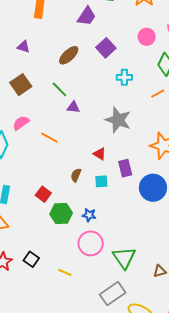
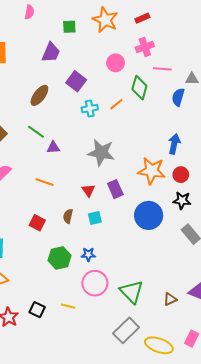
cyan cross: (124, 77) -> (90, 109), moved
orange line: (158, 94) -> (116, 104), moved
orange line: (49, 138) -> (45, 182), moved
red triangle: (100, 154) -> (88, 190), turned 32
purple rectangle: (125, 168) -> (115, 189), moved
red square: (43, 194) -> (37, 223), moved
yellow line: (65, 272) -> (68, 306), moved

